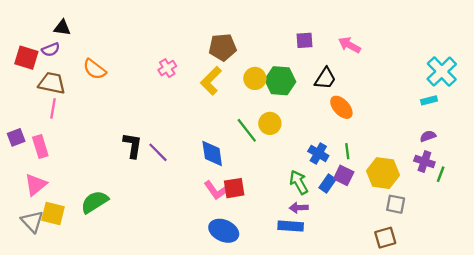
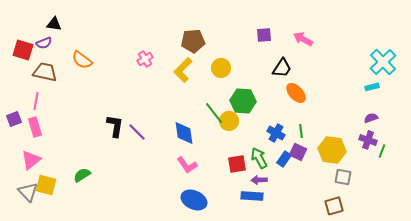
green hexagon: (280, 81) -> (243, 101), moved
pink line: (53, 108) -> (36, 101), moved
yellow circle: (270, 123) -> (229, 121), moved
red square: (234, 188) -> (237, 164), moved
green semicircle: (95, 202) -> (82, 175), size x0.7

